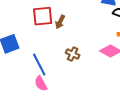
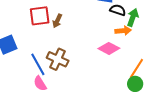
brown cross: (73, 54) -> (58, 59), moved, size x1.5

